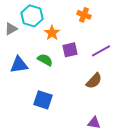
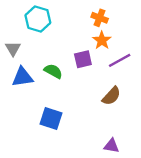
gray triangle: (11, 29) -> (13, 49), moved, turned -32
orange star: (52, 33) -> (102, 40), moved

